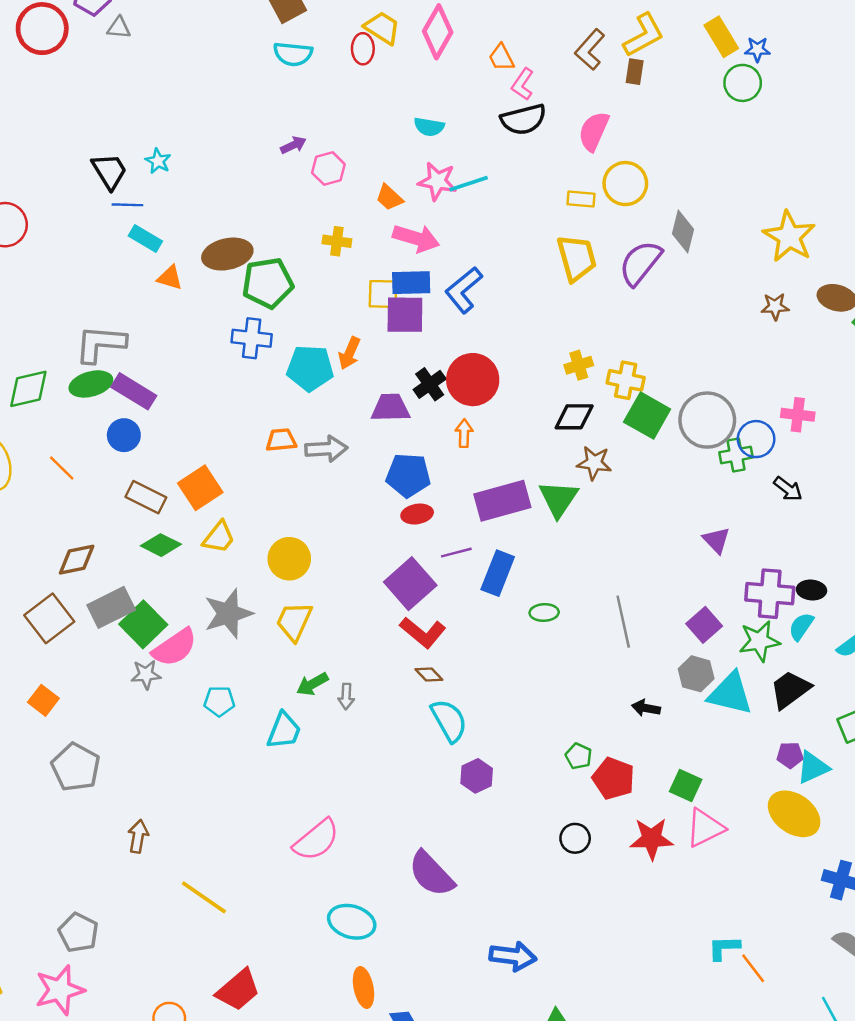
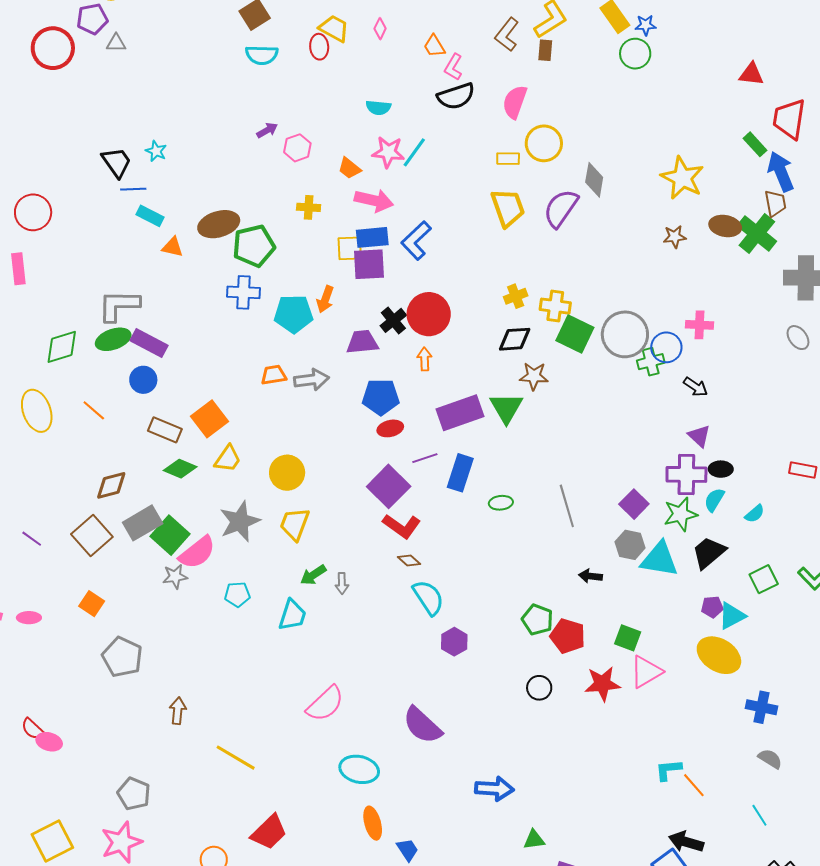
pink diamond: (438, 32) -> (380, 29), size x0.5
cyan line: (469, 184) -> (414, 152), turned -32
purple triangle: (716, 540) -> (699, 436), moved
green pentagon: (579, 756) -> (537, 620), size x1.4

